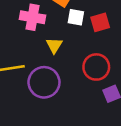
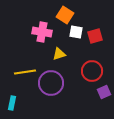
yellow triangle: (54, 45) -> (59, 54), turned 40

